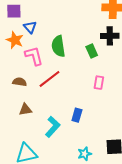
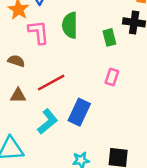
red line: (49, 79) -> (51, 83), moved
blue rectangle: (77, 115) -> (79, 112), size x1.5

